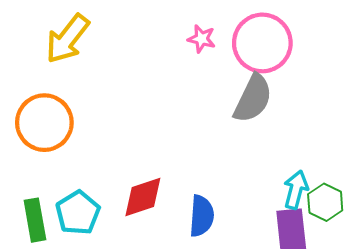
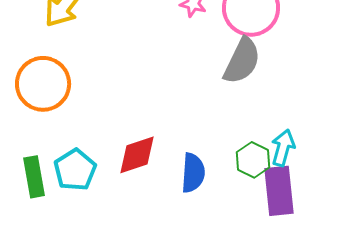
green hexagon: (325, 202) -> (253, 160), moved

